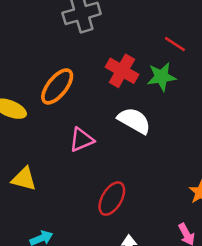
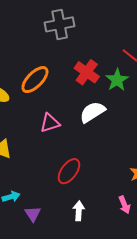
green star: (162, 77) -> (117, 80), turned -30
white semicircle: (134, 121) -> (92, 112), turned -68

